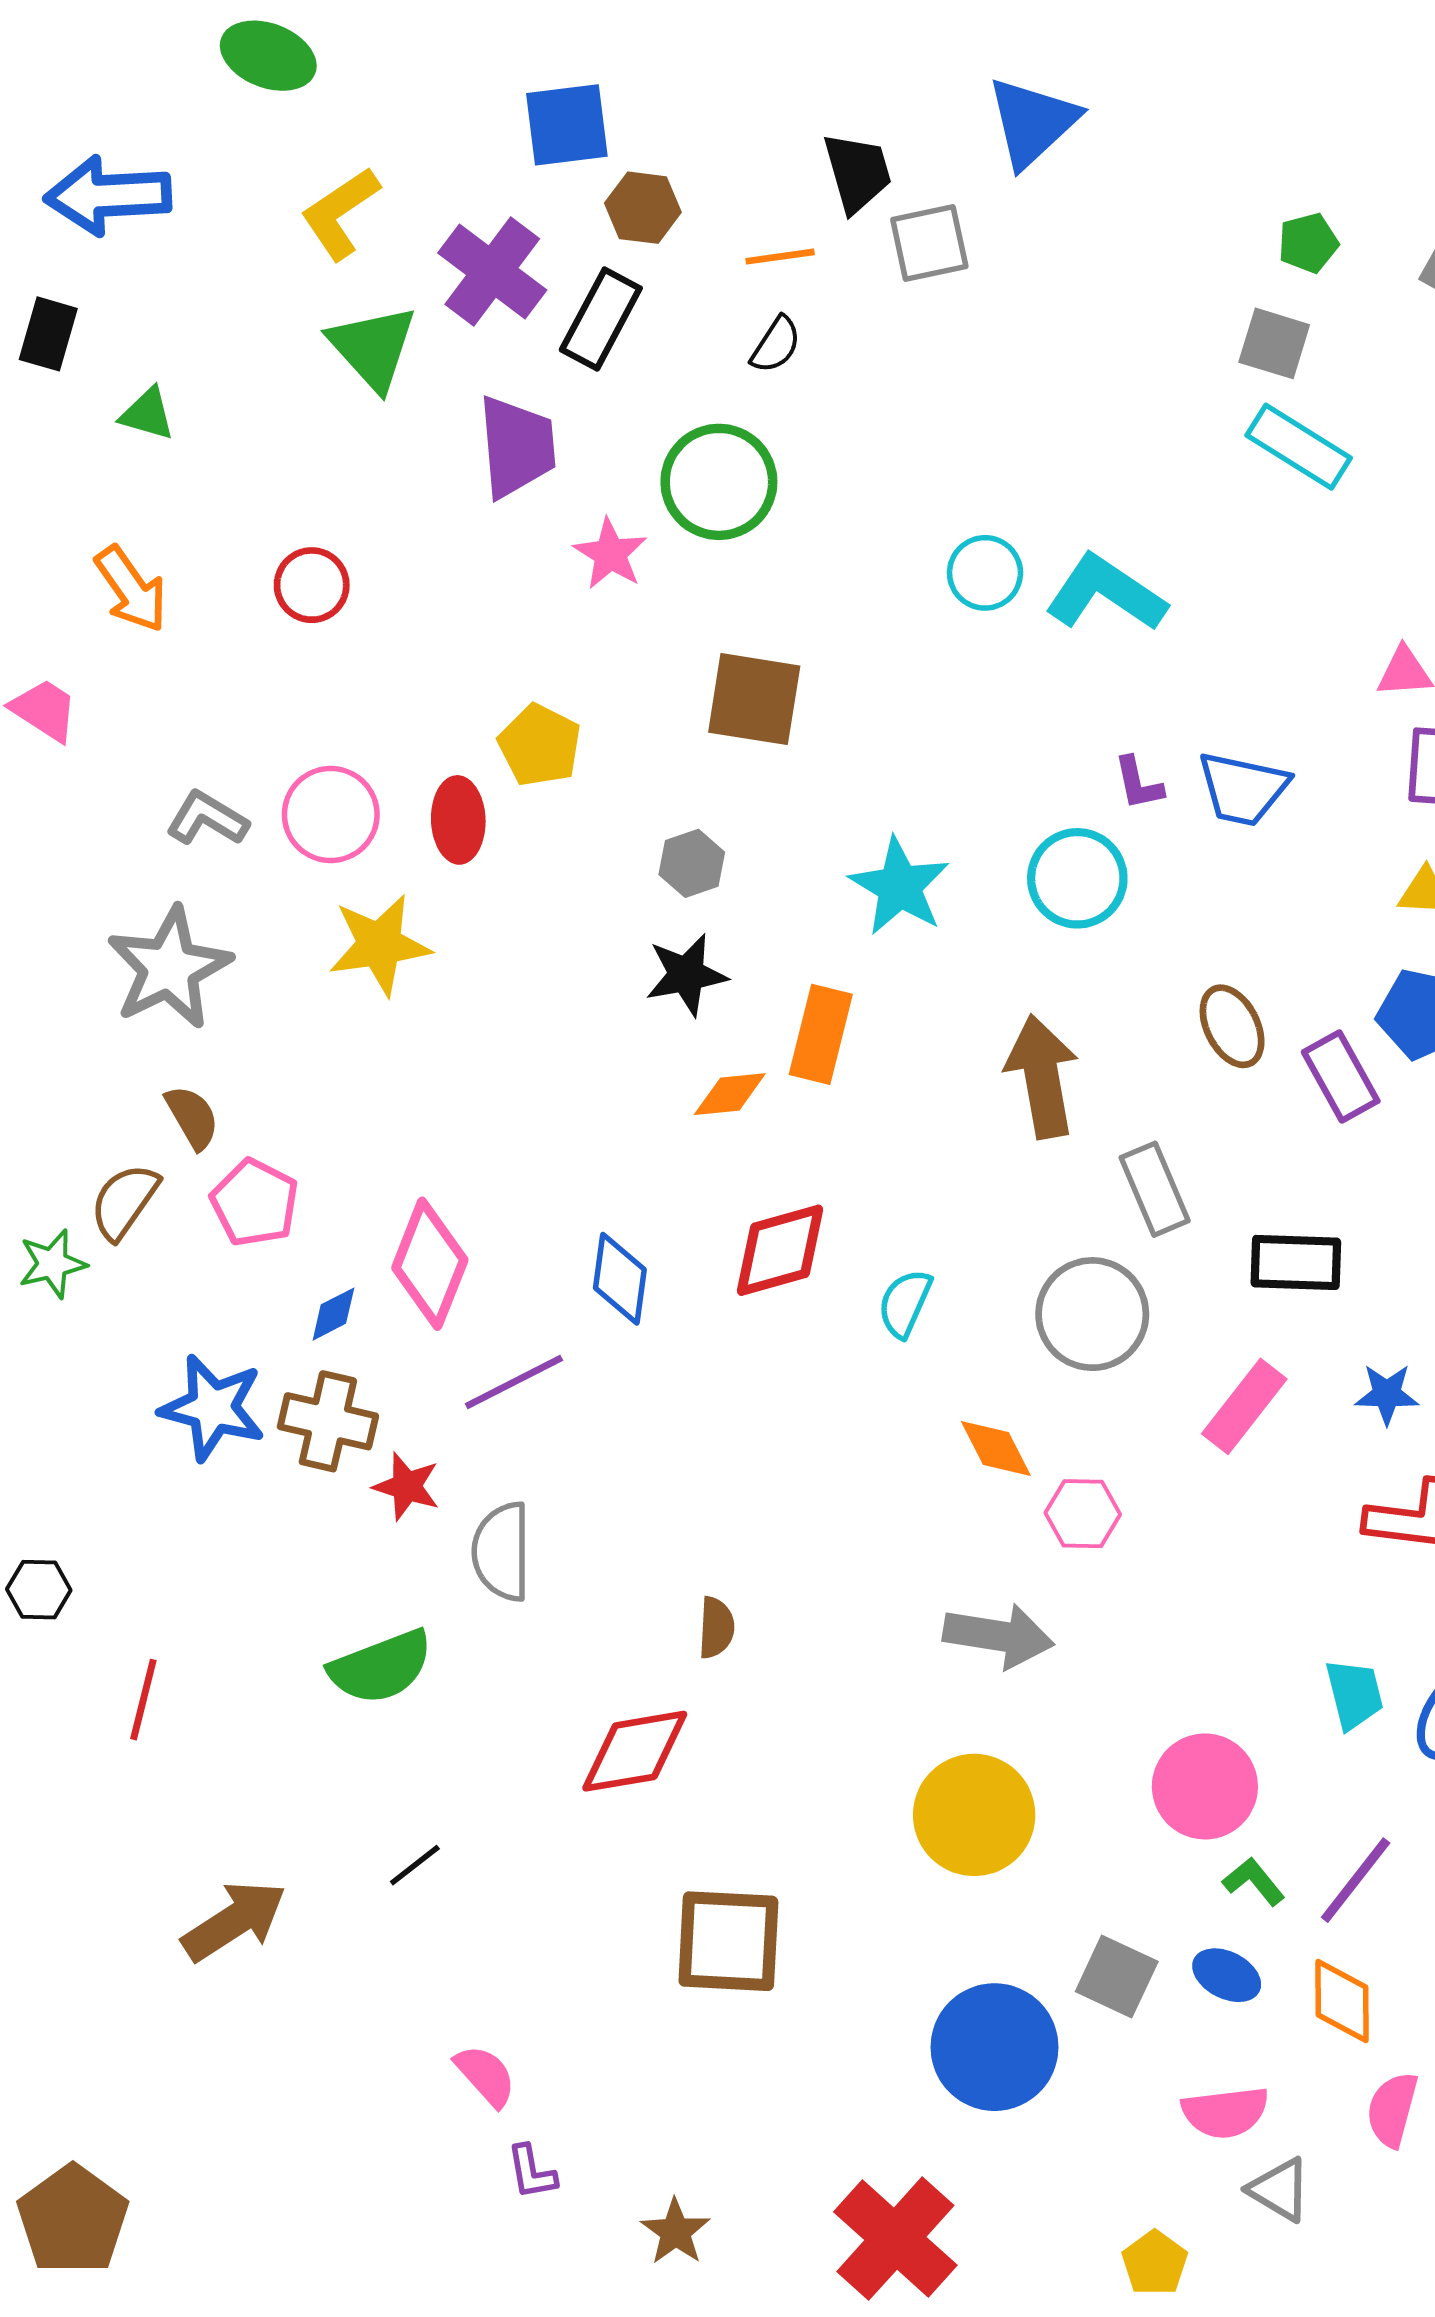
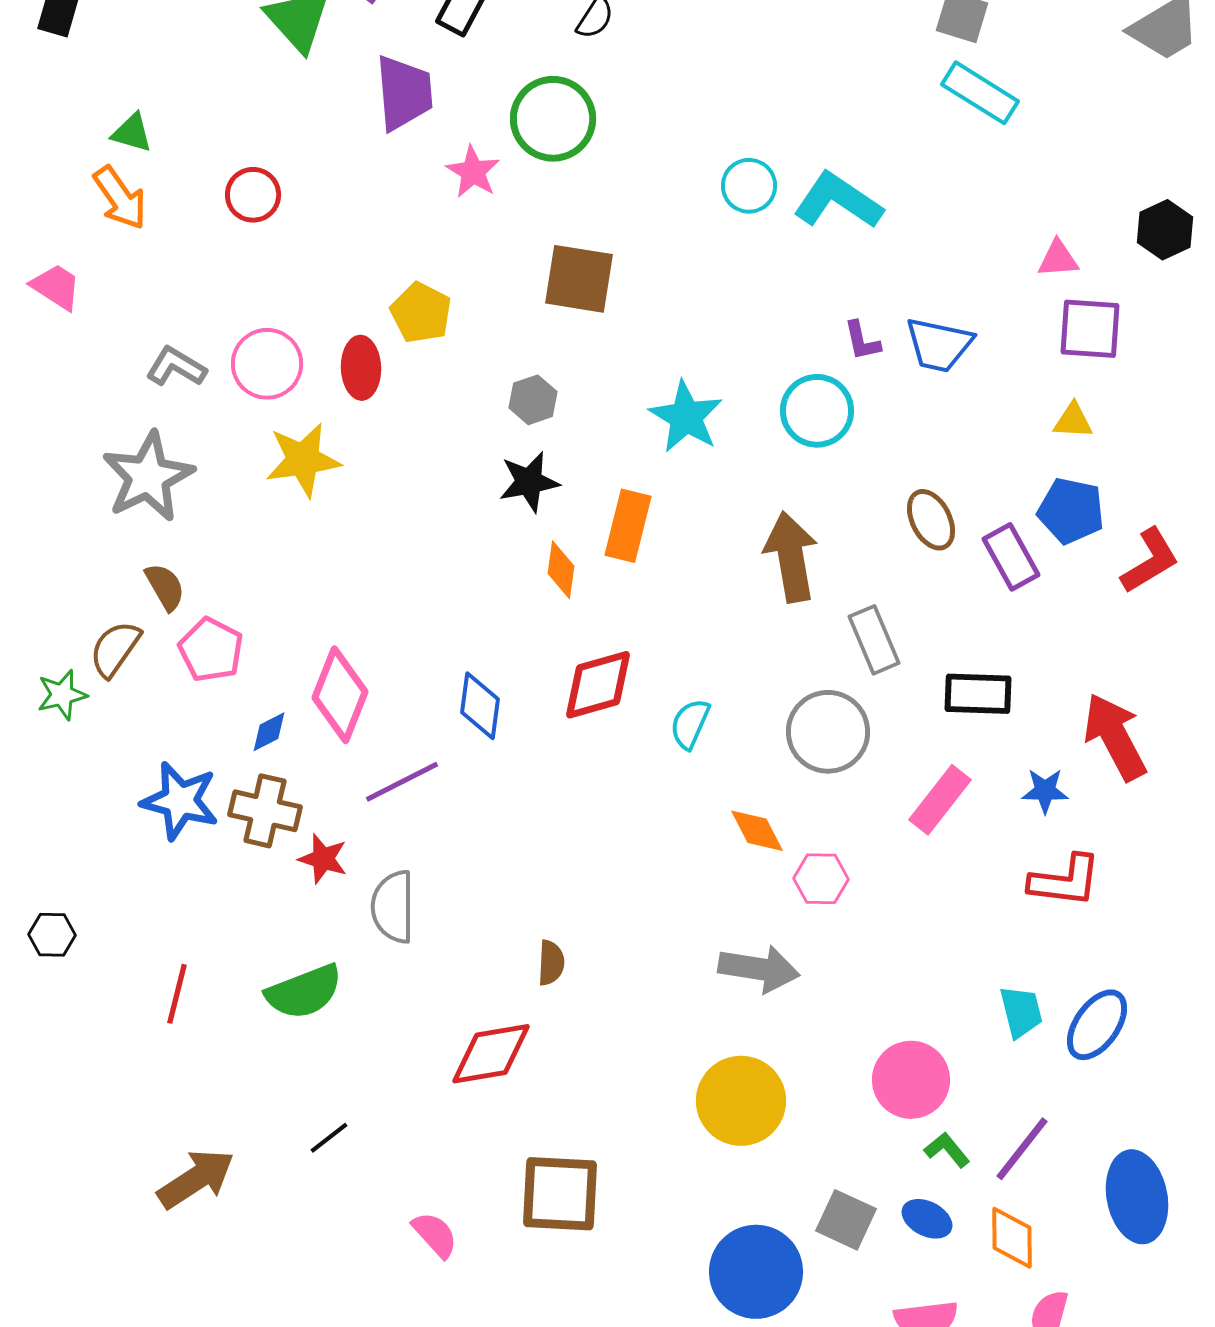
green triangle: (147, 414) -> (132, 133), moved
orange diamond: (730, 1094) -> (561, 570), turned -76
red line: (143, 1700) -> (177, 994), moved
pink semicircle: (485, 2076) -> (435, 1235), moved

